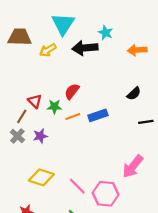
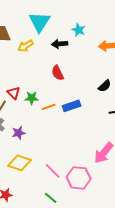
black arrow: (85, 48) -> (60, 44), size x0.7
red semicircle: (72, 91) -> (58, 73), moved, turned -63
purple star: (40, 136) -> (19, 133), moved

